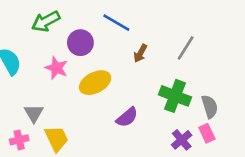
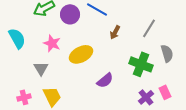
purple circle: (80, 43) -> (70, 14), moved
gray semicircle: (210, 107) -> (167, 53), moved
gray triangle: (34, 113) -> (41, 68), moved

